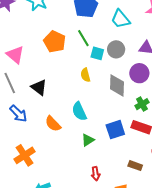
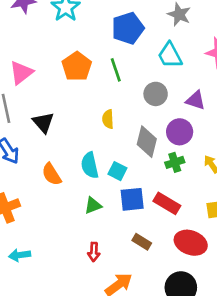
cyan square: (97, 53) -> (117, 171), moved
pink triangle: (15, 55) -> (21, 73), turned 30
green cross: (142, 104) -> (175, 162), moved
brown rectangle: (135, 166) -> (142, 242), moved

